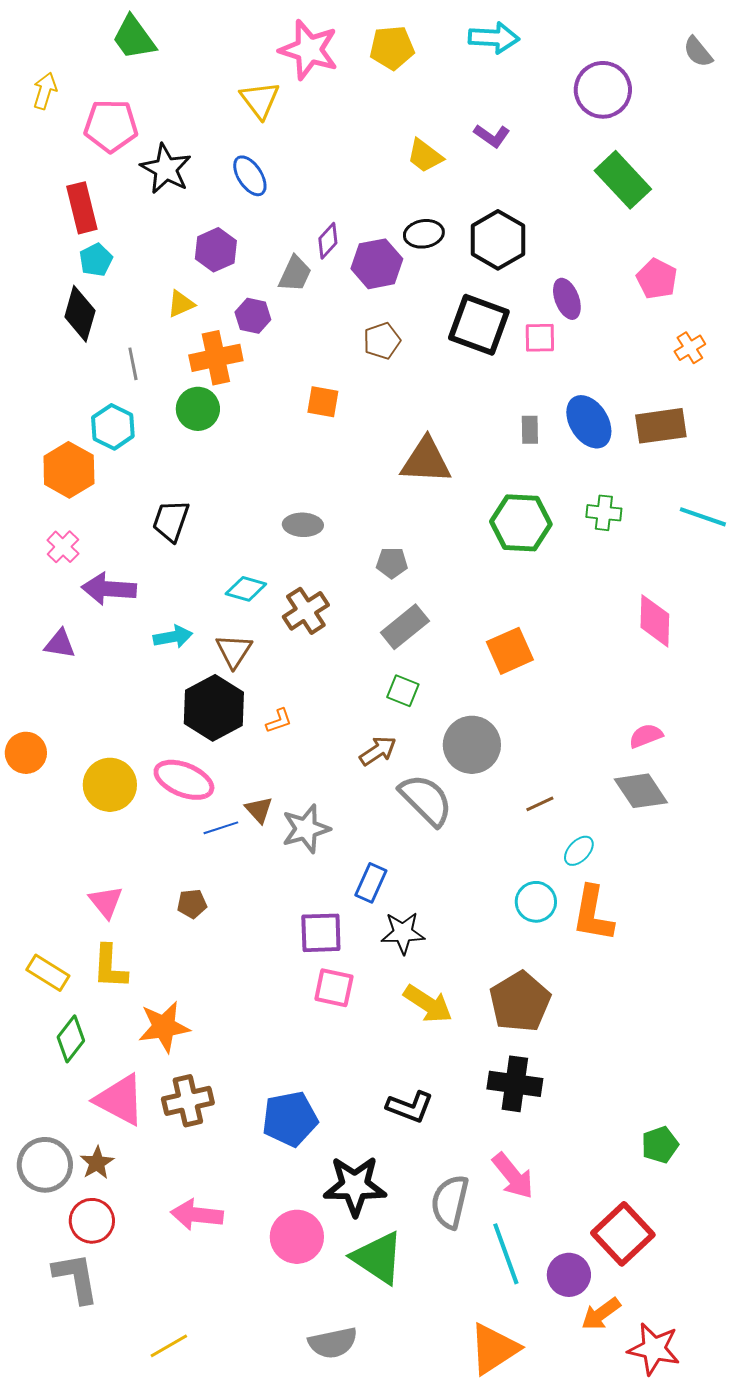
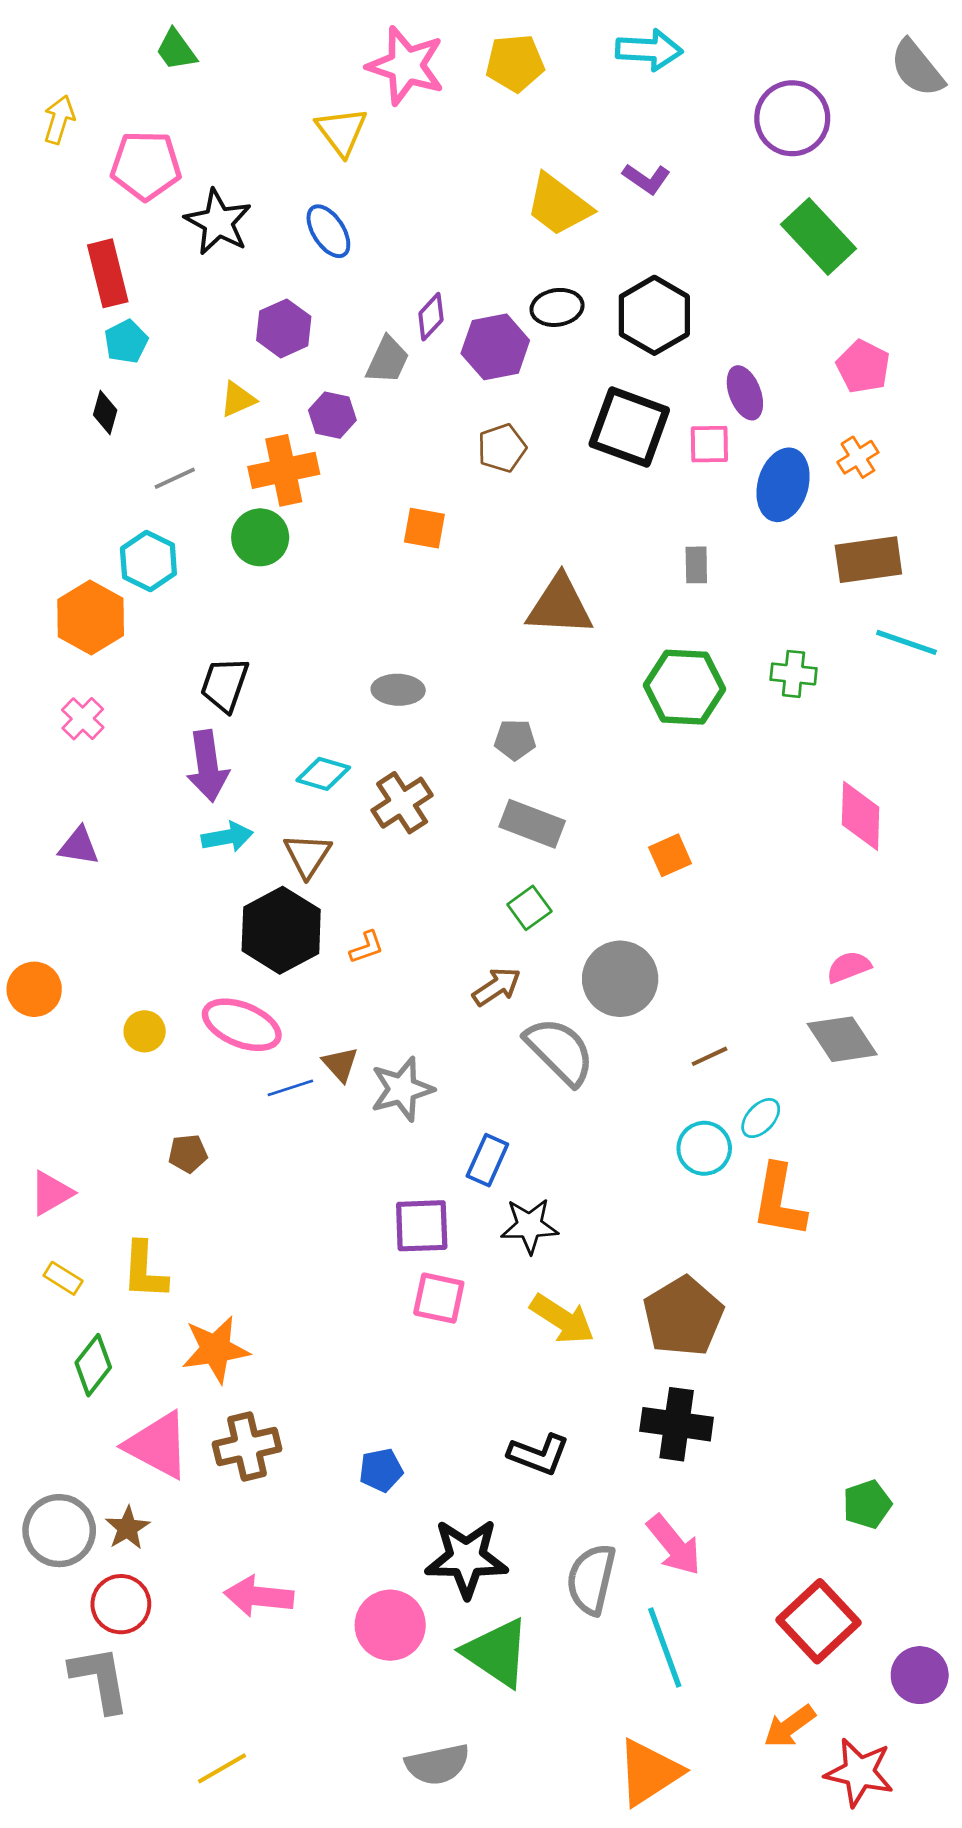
green trapezoid: (134, 38) -> (176, 50), size x0.7
gray semicircle: (698, 52) -> (917, 68), size x1.4
yellow trapezoid: (425, 156) -> (558, 205), size x1.4
black diamond: (80, 314) -> (105, 413), size x0.6
orange cross: (690, 348) -> (858, 457), moved
gray line: (133, 364) -> (175, 478), turned 76
blue ellipse: (589, 422) -> (783, 485), moved, turned 48
cyan line: (703, 517) -> (907, 642), moved
purple arrow: (109, 589) -> (208, 766), moved, turned -102
gray rectangle: (405, 627) -> (532, 824), turned 60
orange square: (510, 651) -> (670, 855), size x0.7
green square: (403, 691) -> (529, 908), turned 32
yellow circle: (110, 785) -> (145, 1031), size x0.6
pink triangle: (106, 902) -> (51, 1193), moved, turned 39
cyan circle: (536, 902) -> (704, 1148), moved
brown pentagon: (192, 904) -> (188, 1154), moved
yellow rectangle: (48, 973) -> (63, 1278), size x0.7
blue pentagon: (290, 1119) -> (381, 1470), size x0.6
purple circle: (569, 1275) -> (920, 1675), moved

